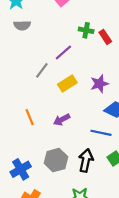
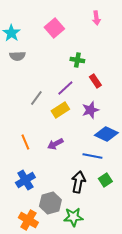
red rectangle: (105, 37) -> (95, 81), moved
purple line: (63, 52) -> (65, 88), moved
gray hexagon: (56, 160) -> (50, 203), moved
blue cross: (21, 169) -> (25, 180), moved

